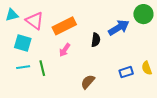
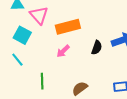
cyan line: (23, 67) -> (17, 60), turned 48
green line: (42, 68) -> (42, 81), moved

